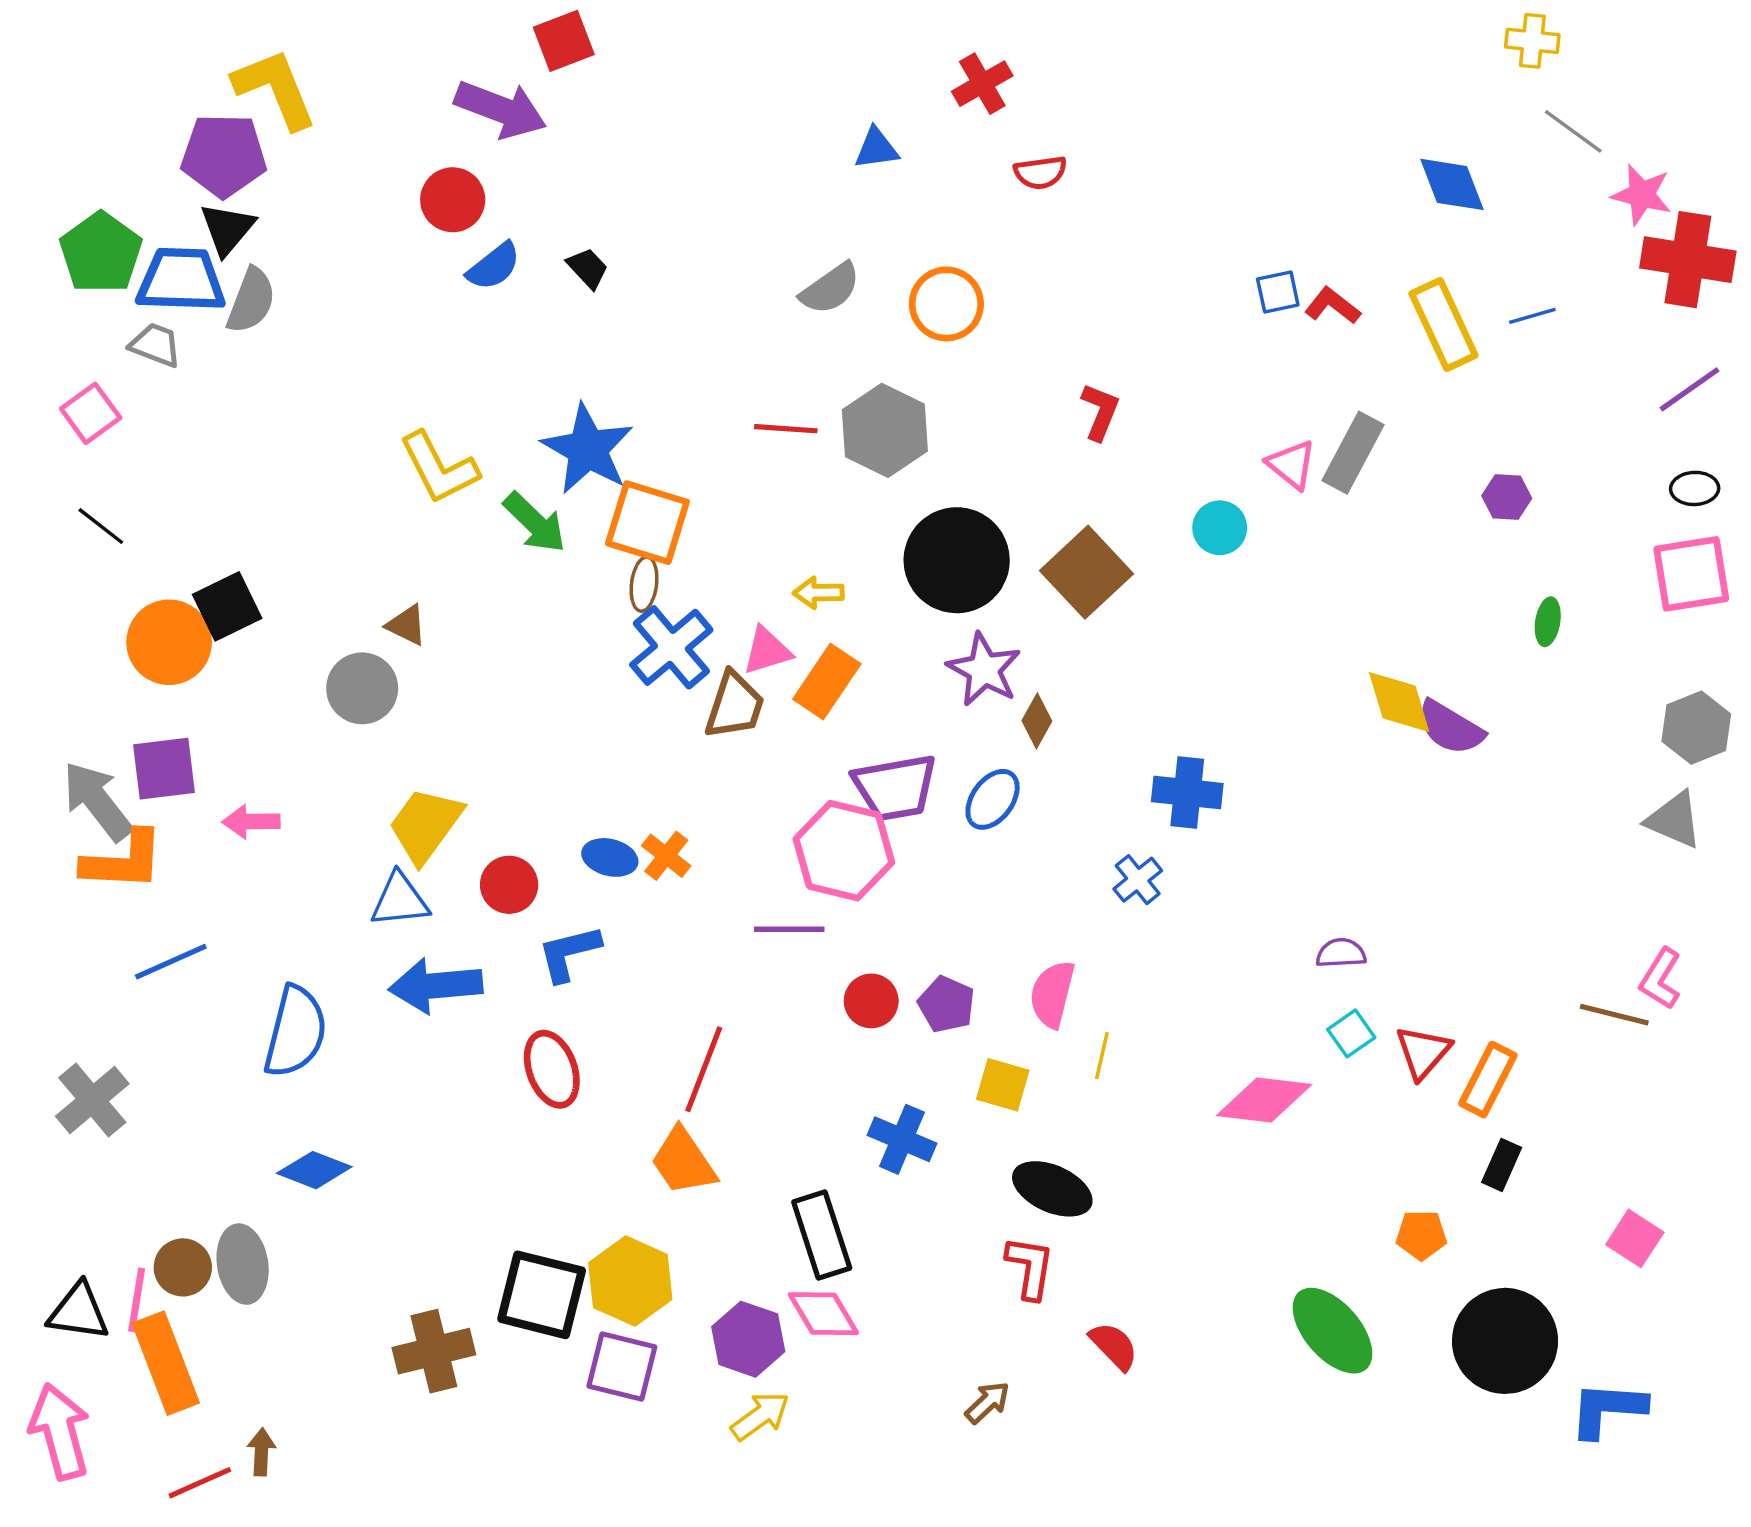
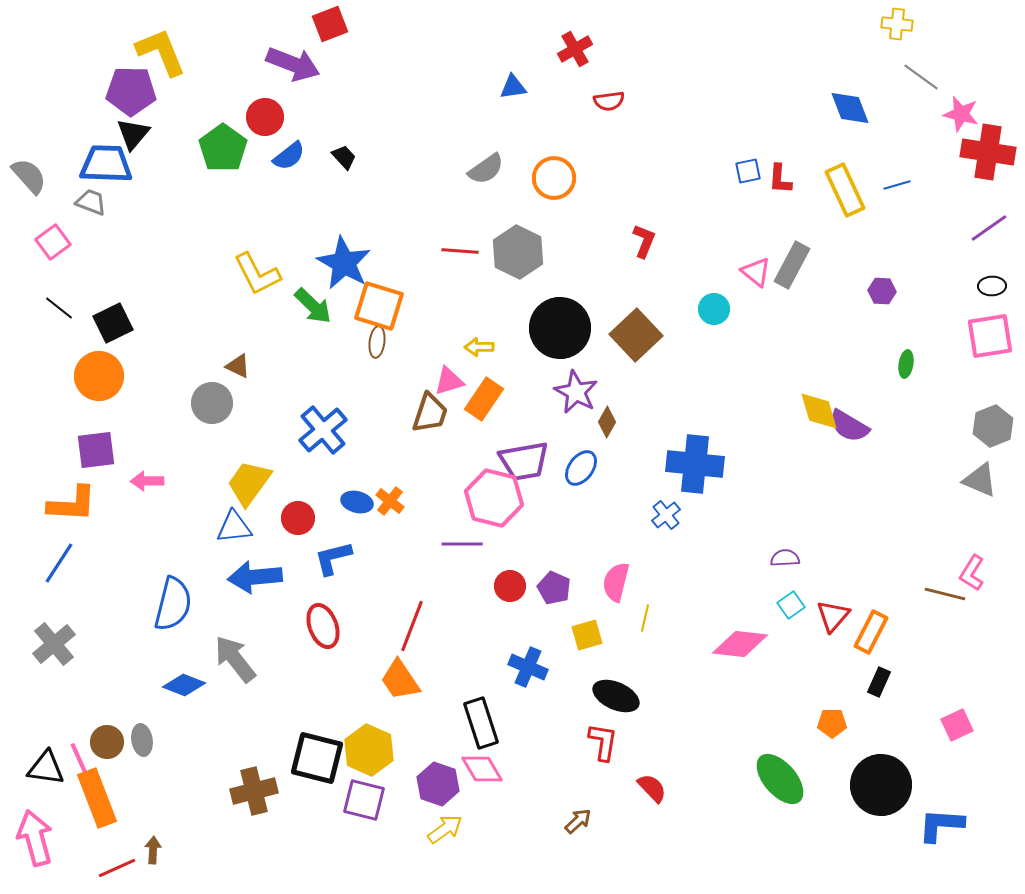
green pentagon: (101, 253) -> (223, 148), moved
gray semicircle: (251, 301) -> (29, 176), moved, turned -63
red L-shape: (1332, 306) -> (780, 179), turned -124
black square: (227, 606) -> (113, 323), moved
blue cross: (671, 647) -> (323, 430), moved
blue cross: (1187, 793) -> (695, 464), size x1.4
gray arrow: (97, 801) -> (235, 659), moved
blue line: (171, 962) -> (59, 563), moved, turned -33
yellow square: (1003, 1085) -> (587, 635), turned -32
pink square: (1635, 1238) -> (957, 725), turned 32
gray ellipse: (243, 1264) -> (142, 740), size x0.7
pink line: (137, 1300) -> (80, 761), turned -33

